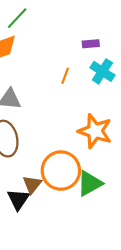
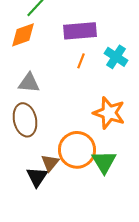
purple rectangle: (91, 44) -> (80, 31), moved, size x2.0
green triangle: (90, 183) -> (104, 162), turned -32

